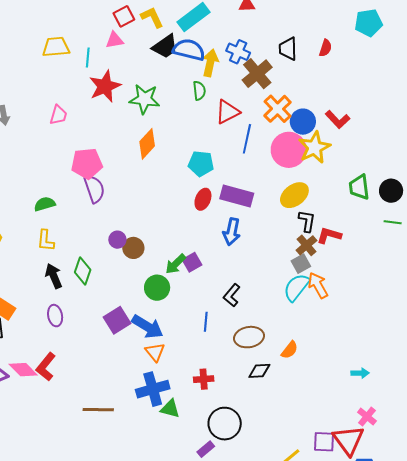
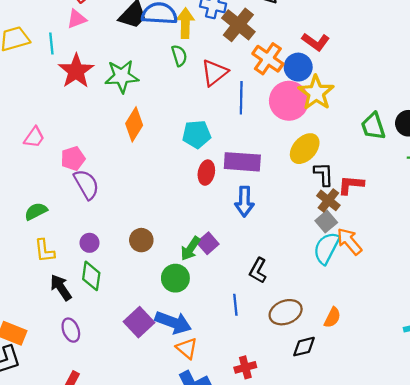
pink trapezoid: (58, 115) -> (34, 137), moved, turned 30
red L-shape: (338, 119) -> (316, 42), moved
pink pentagon: (87, 164) -> (73, 159), size x0.7
purple circle: (117, 240) -> (89, 243), moved

